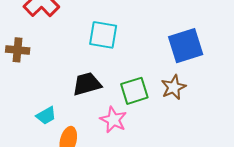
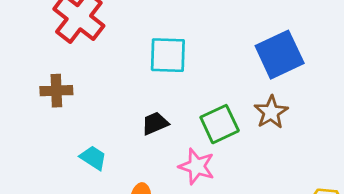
black trapezoid: (87, 84) -> (155, 123), size x0.7
cyan trapezoid: (46, 116) -> (93, 158), moved, turned -110

